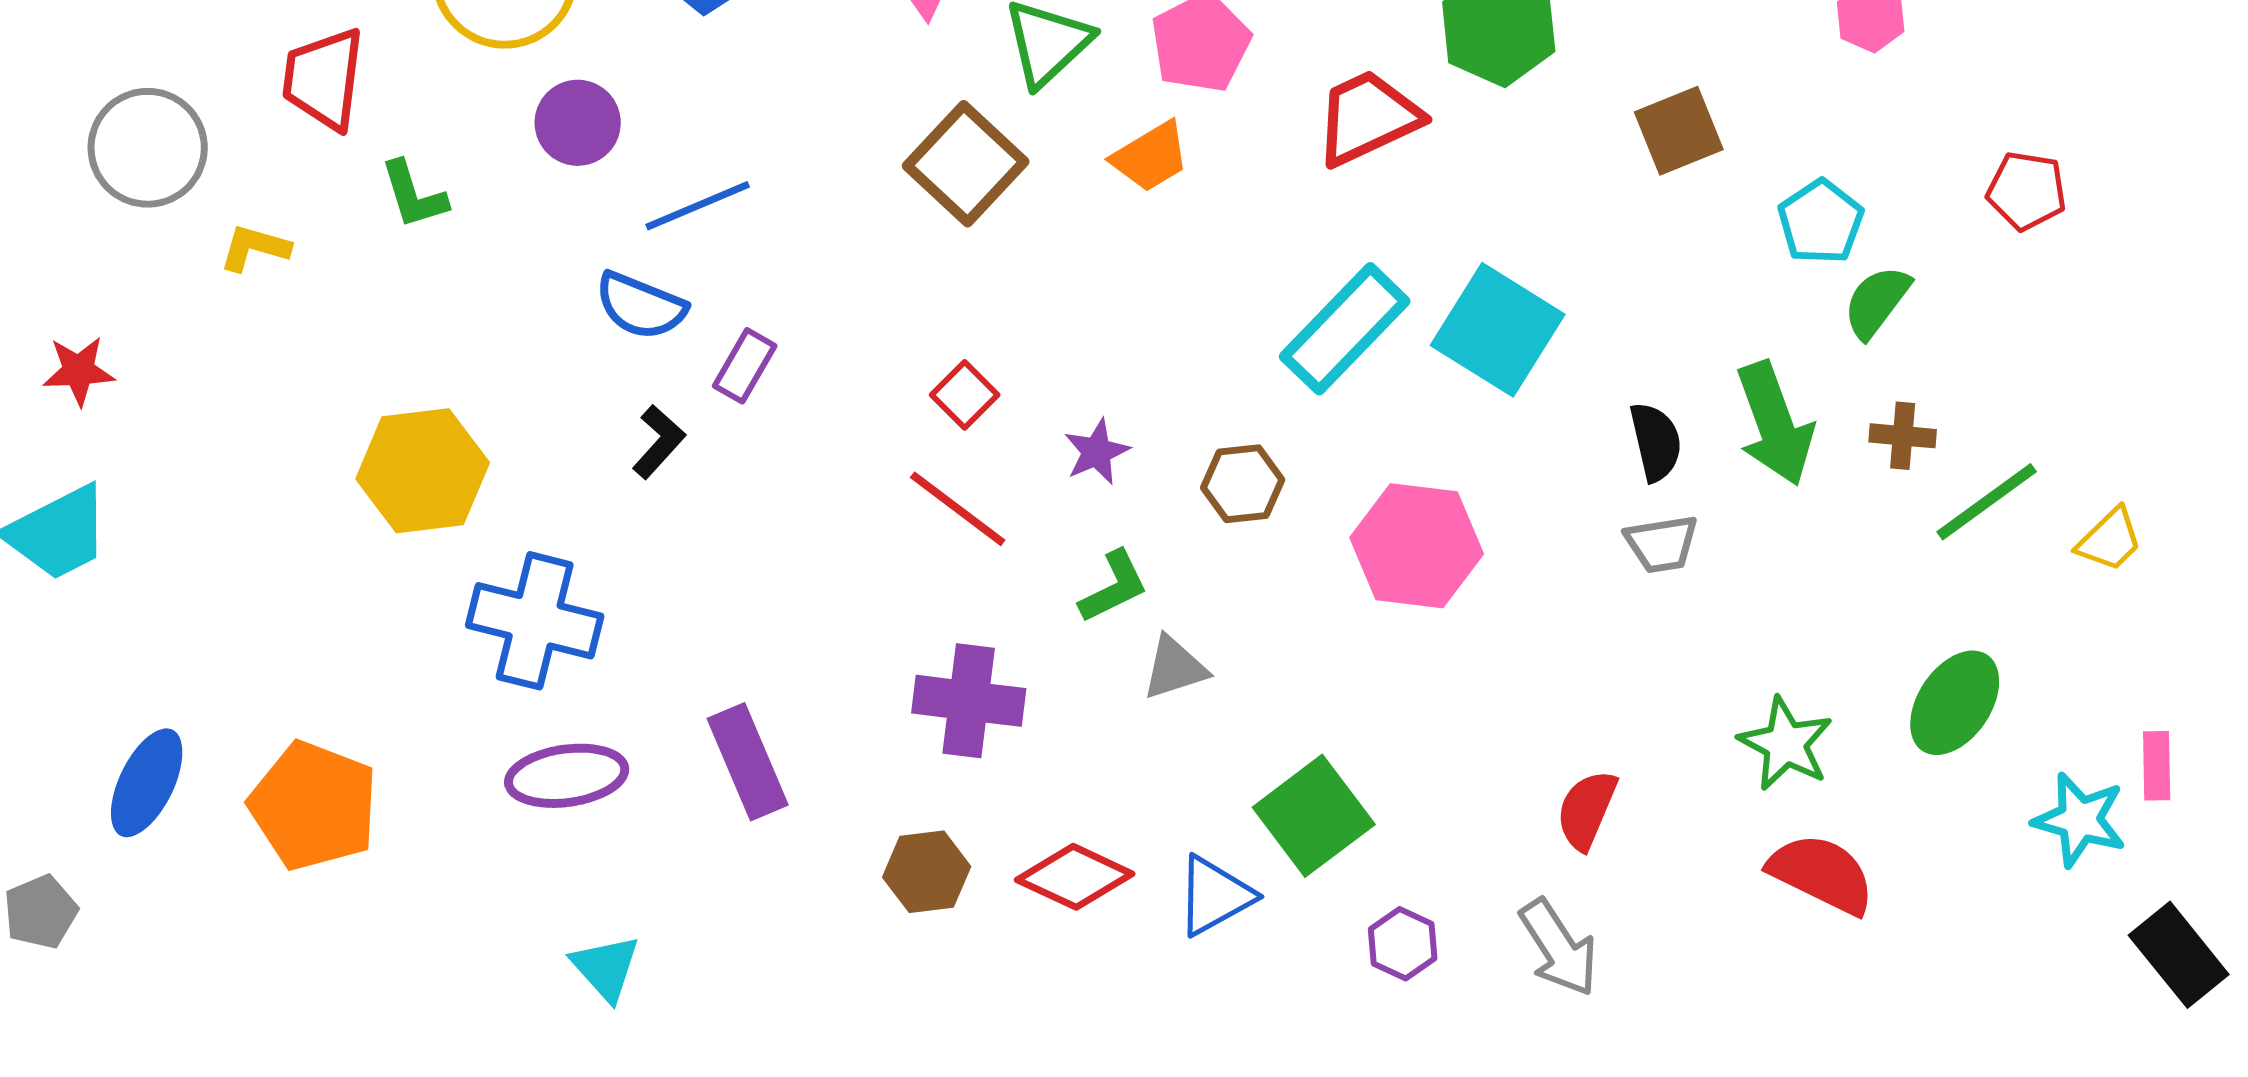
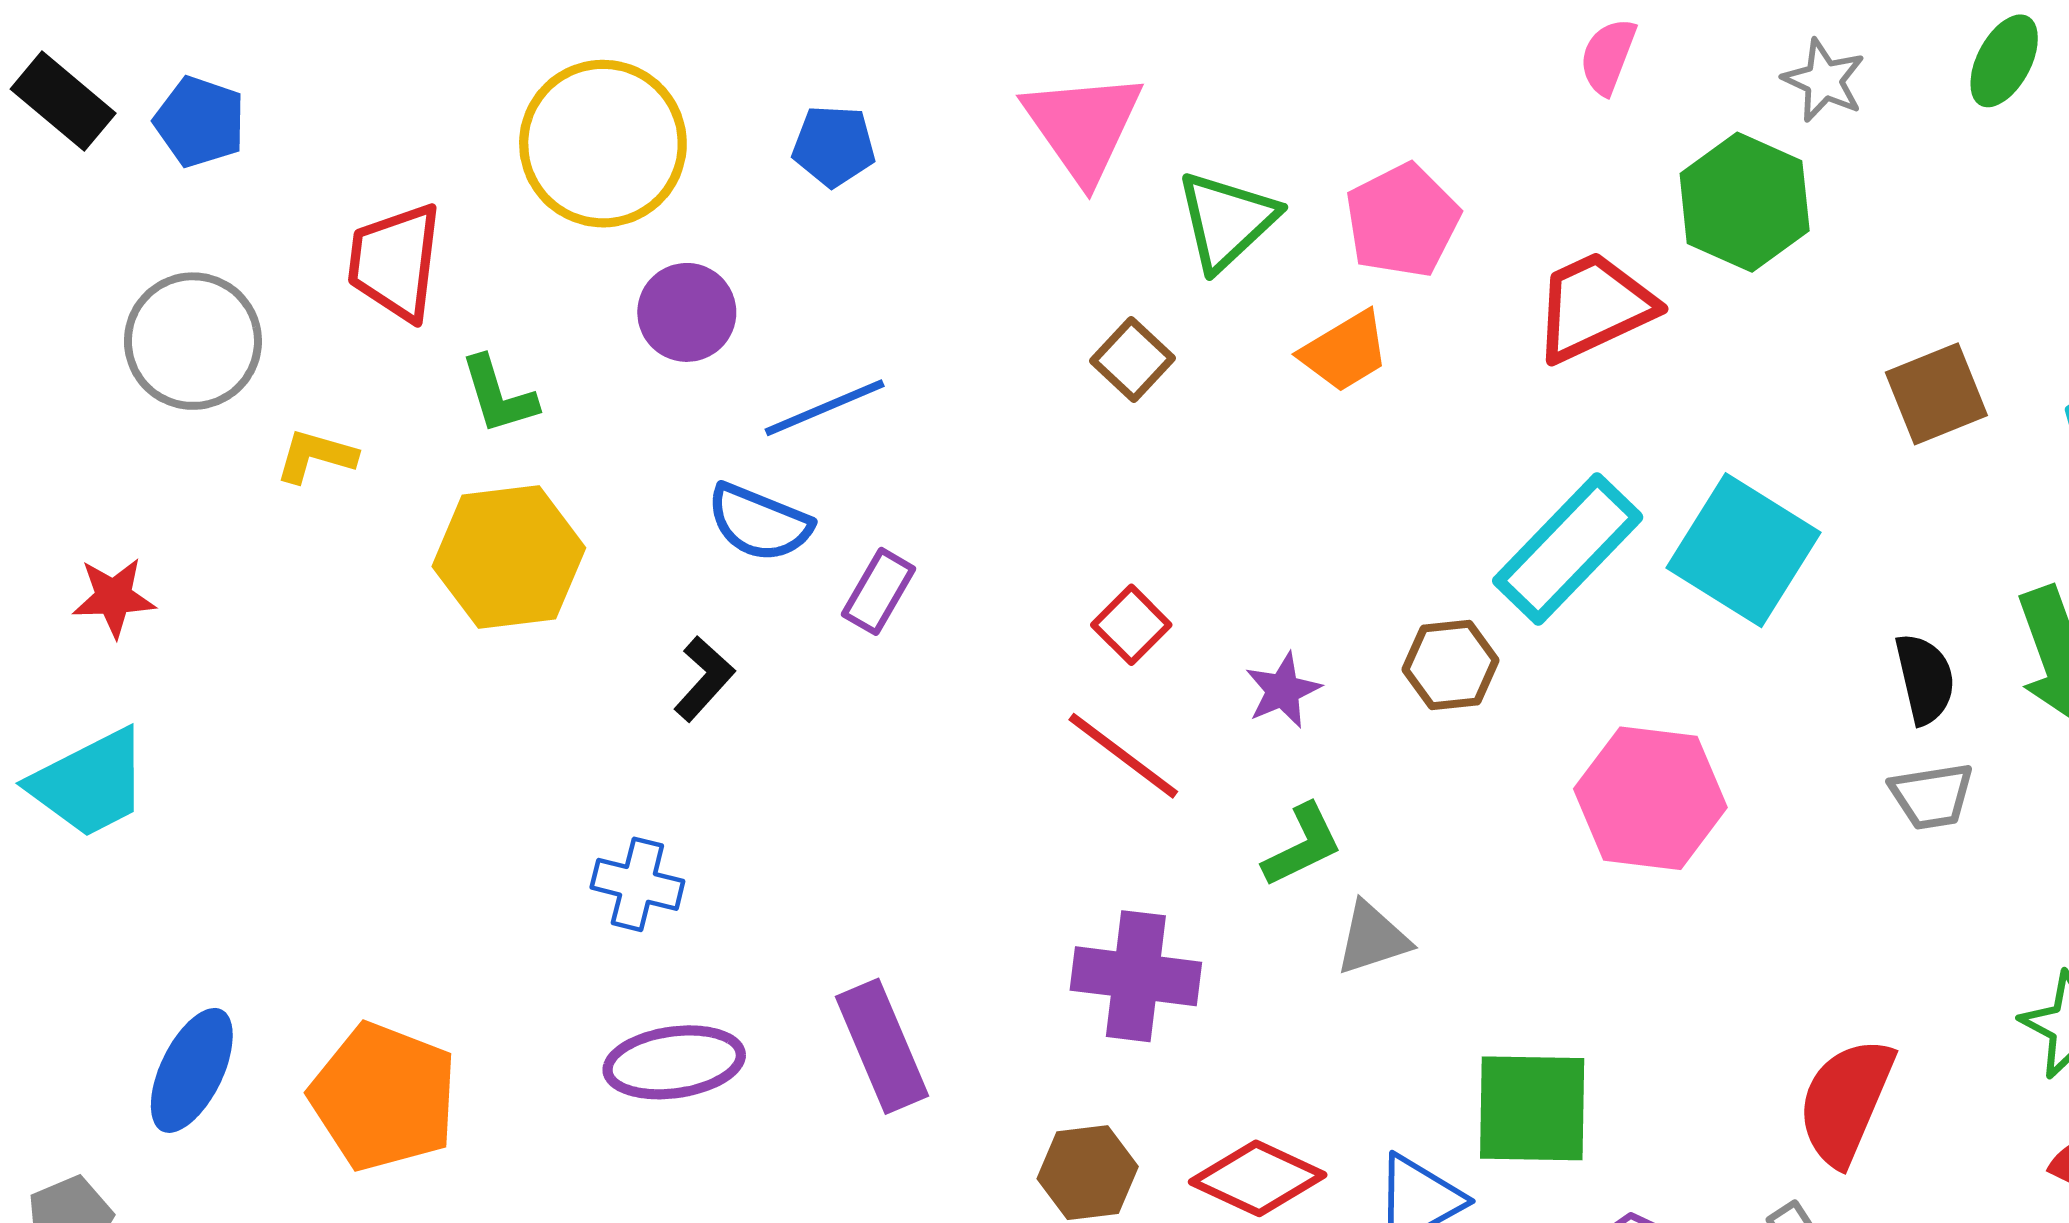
brown square: (1679, 131) -> (1936, 394), moved
brown square: (966, 164) -> (1132, 359), size x0.6
black L-shape: (659, 442) -> (704, 679), moved
yellow hexagon: (423, 471) -> (509, 557), moved
brown hexagon: (1243, 484) -> (1451, 665), moved
blue cross: (535, 621) -> (637, 884), size x0.6
red semicircle: (1587, 810) -> (1846, 1101), size x1.4
green square: (1314, 816) -> (1532, 1108), turned 38

